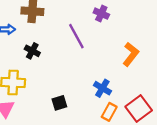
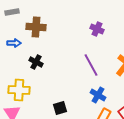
purple line: (76, 36) -> (91, 65), moved

